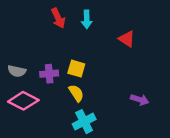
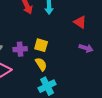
purple arrow: (140, 100) -> (86, 48), moved

